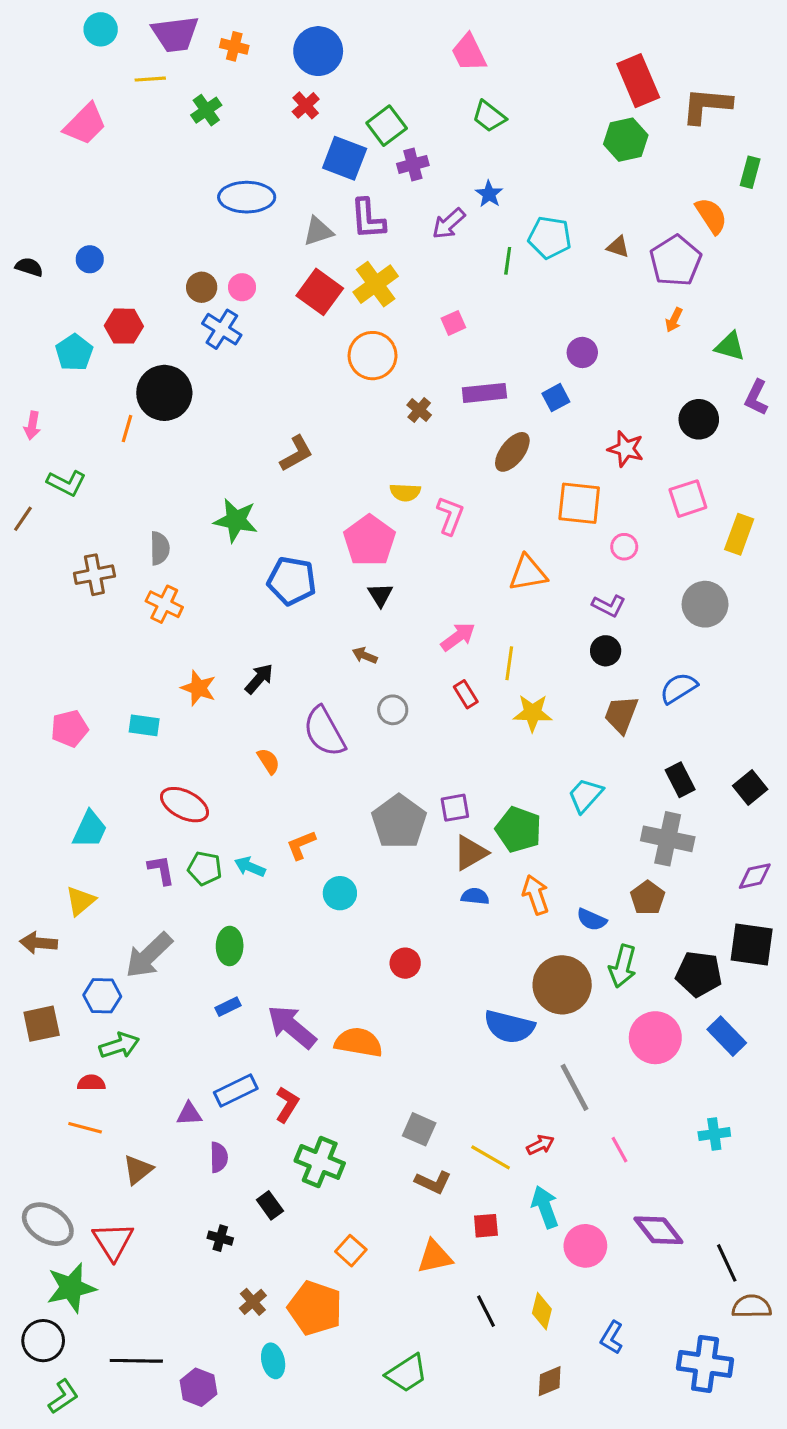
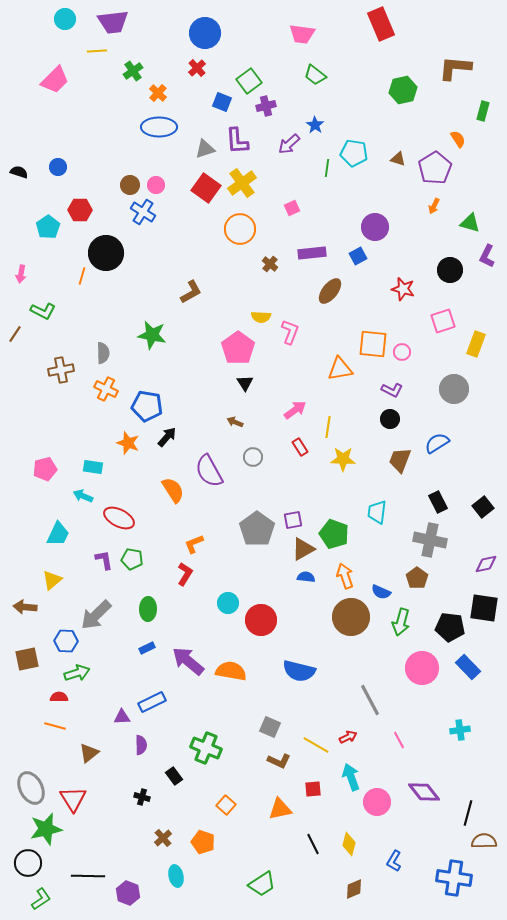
orange cross: (234, 46) -> (158, 93), moved, turned 30
pink trapezoid: (469, 53) -> (302, 34), turned -56
red rectangle: (638, 81) -> (381, 24), moved
blue square: (345, 158) -> (222, 102), size x0.7
orange semicircle: (711, 216) -> (458, 139), size x0.7
purple circle: (582, 352) -> (375, 227), size x1.4
orange square: (579, 503) -> (373, 344), moved
blue pentagon: (292, 581) -> (147, 406), moved
orange semicircle: (268, 761) -> (173, 490), size x1.5
cyan trapezoid: (585, 795) -> (377, 512), turned -35
cyan arrow: (250, 867) -> (83, 496), moved
cyan circle: (340, 893) -> (228, 603), moved
red circle: (405, 963) -> (261, 620), size x1.6
brown circle: (562, 985) -> (351, 617), moved
blue semicircle: (509, 1027) -> (299, 671), moved
red L-shape: (287, 1104) -> (185, 574), moved
gray ellipse: (48, 1224) -> (31, 788), turned 32
black line: (727, 1263) -> (468, 813), turned 40
orange pentagon: (315, 1308) -> (203, 842), size x0.7

